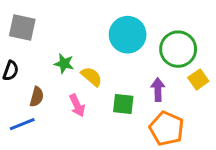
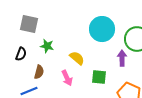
green star: (64, 64) -> (47, 46), moved
purple arrow: (158, 90) -> (122, 58), moved

